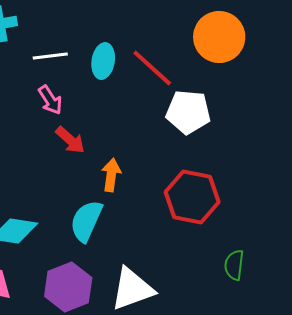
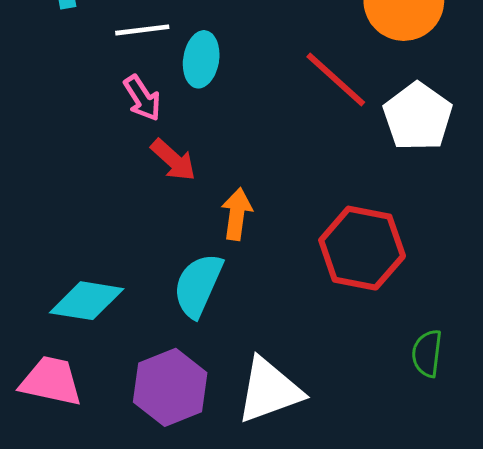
cyan ellipse: (103, 61) -> (201, 59), moved
red line: (152, 68) -> (336, 79), moved
white pentagon: (188, 112) -> (418, 117), moved, turned 30

